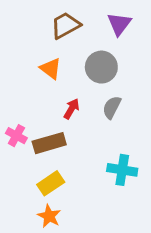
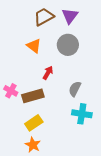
purple triangle: (119, 24) -> (70, 16), moved
gray semicircle: (112, 107) -> (75, 89), moved

